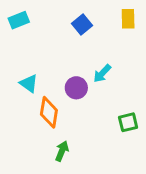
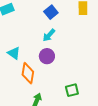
cyan arrow: (102, 73) -> (49, 35), moved
green square: (128, 122) -> (72, 90), moved

